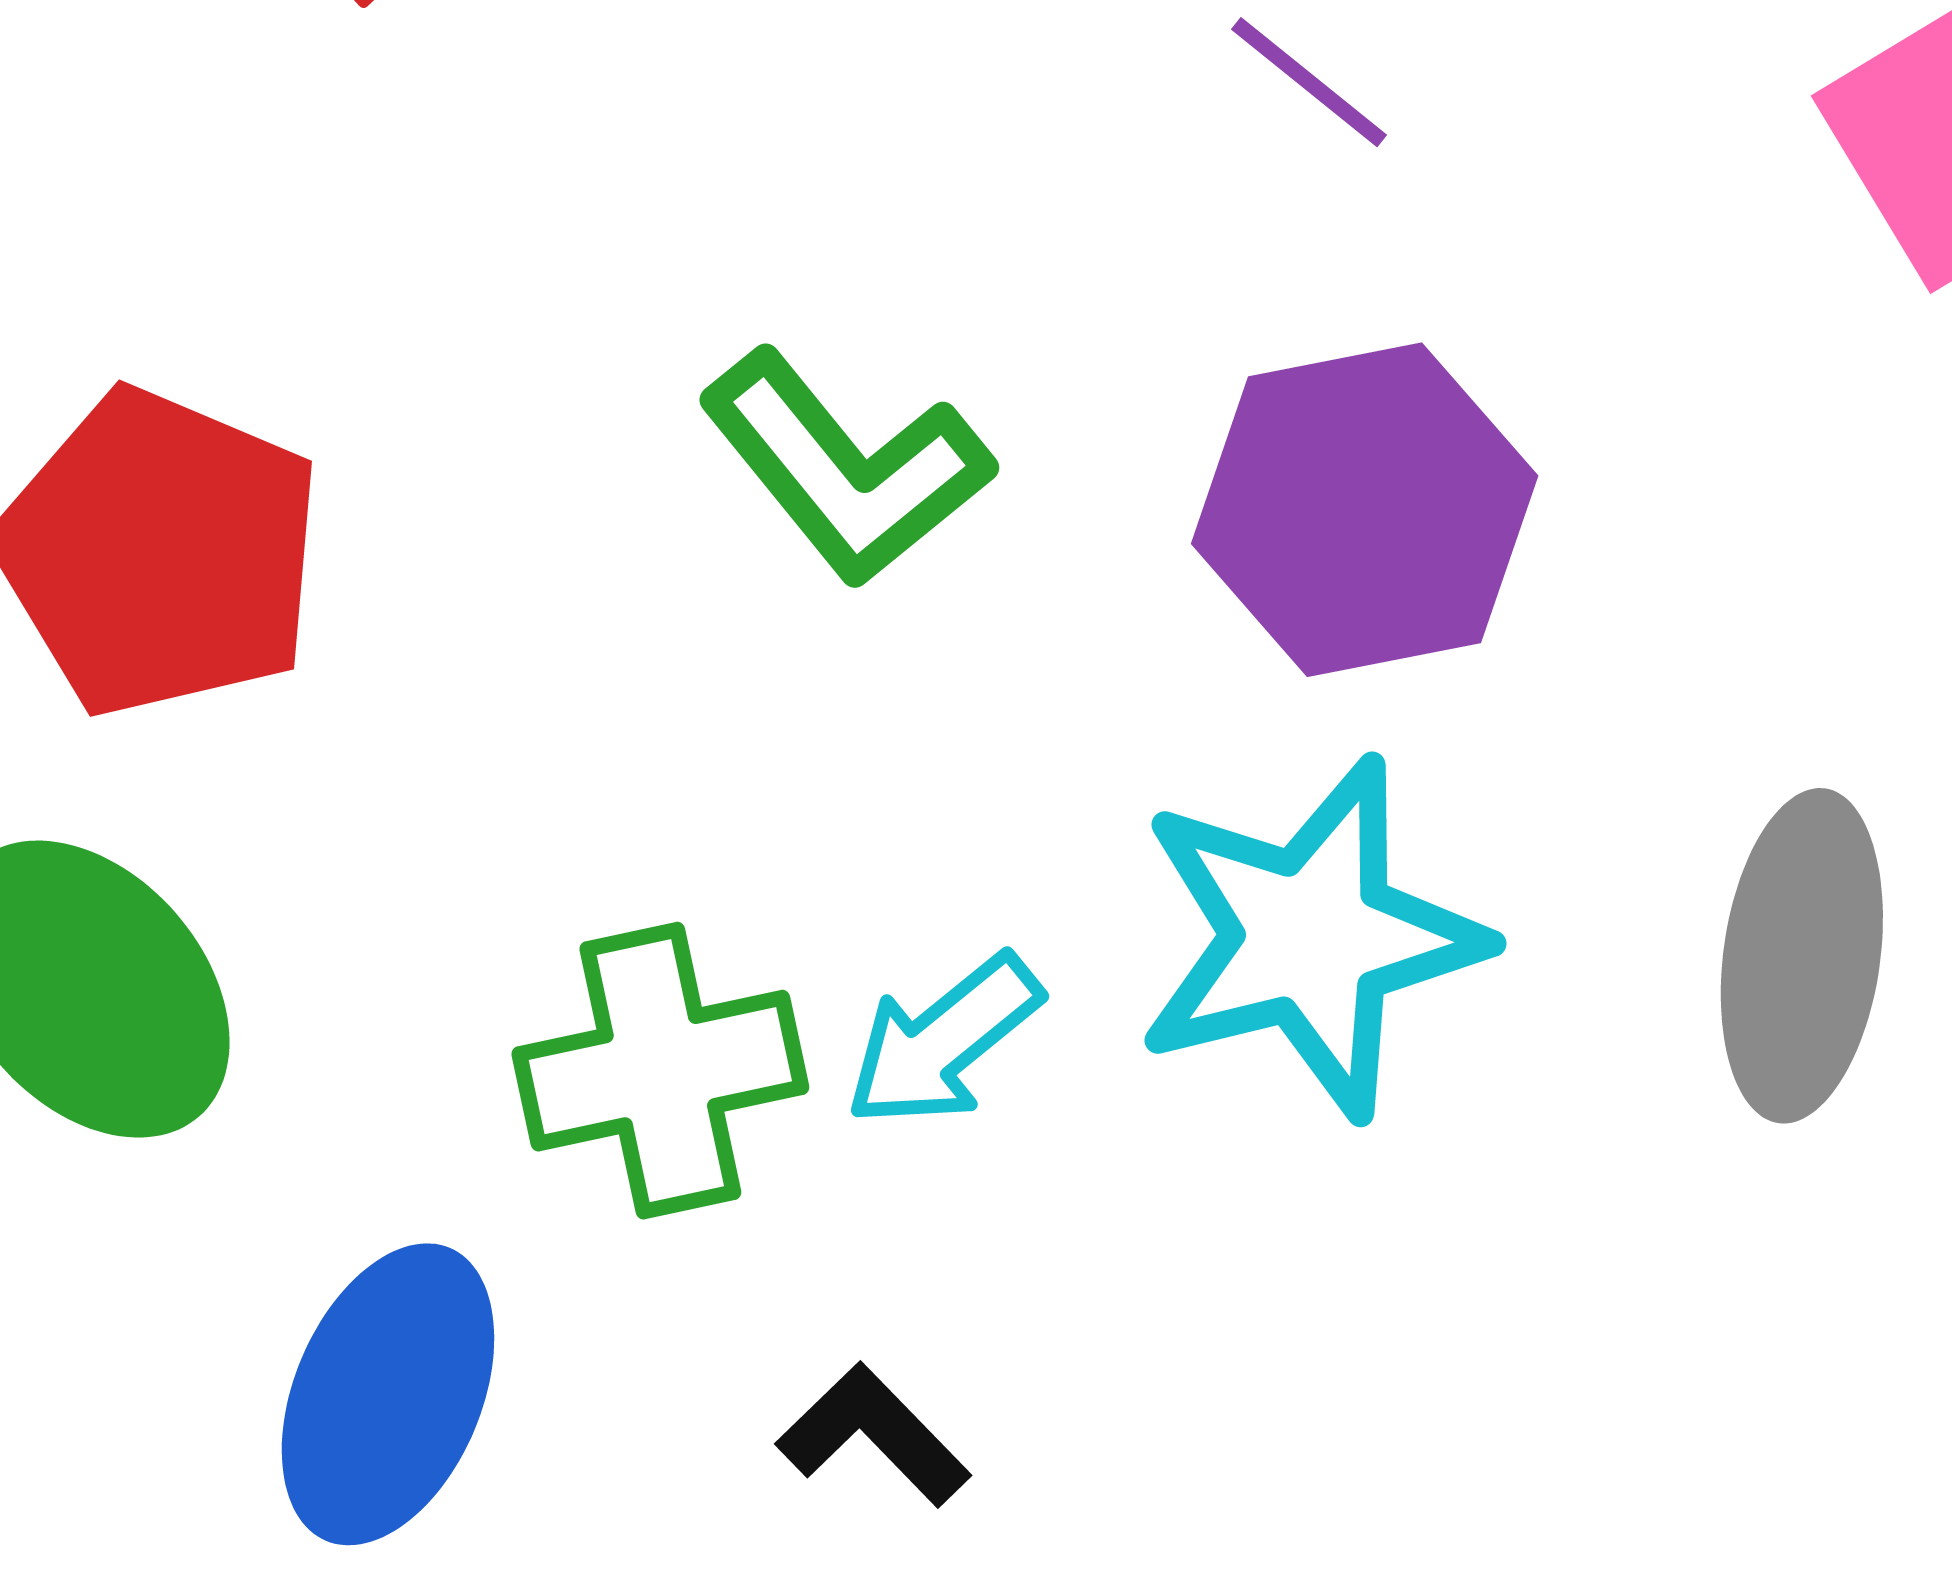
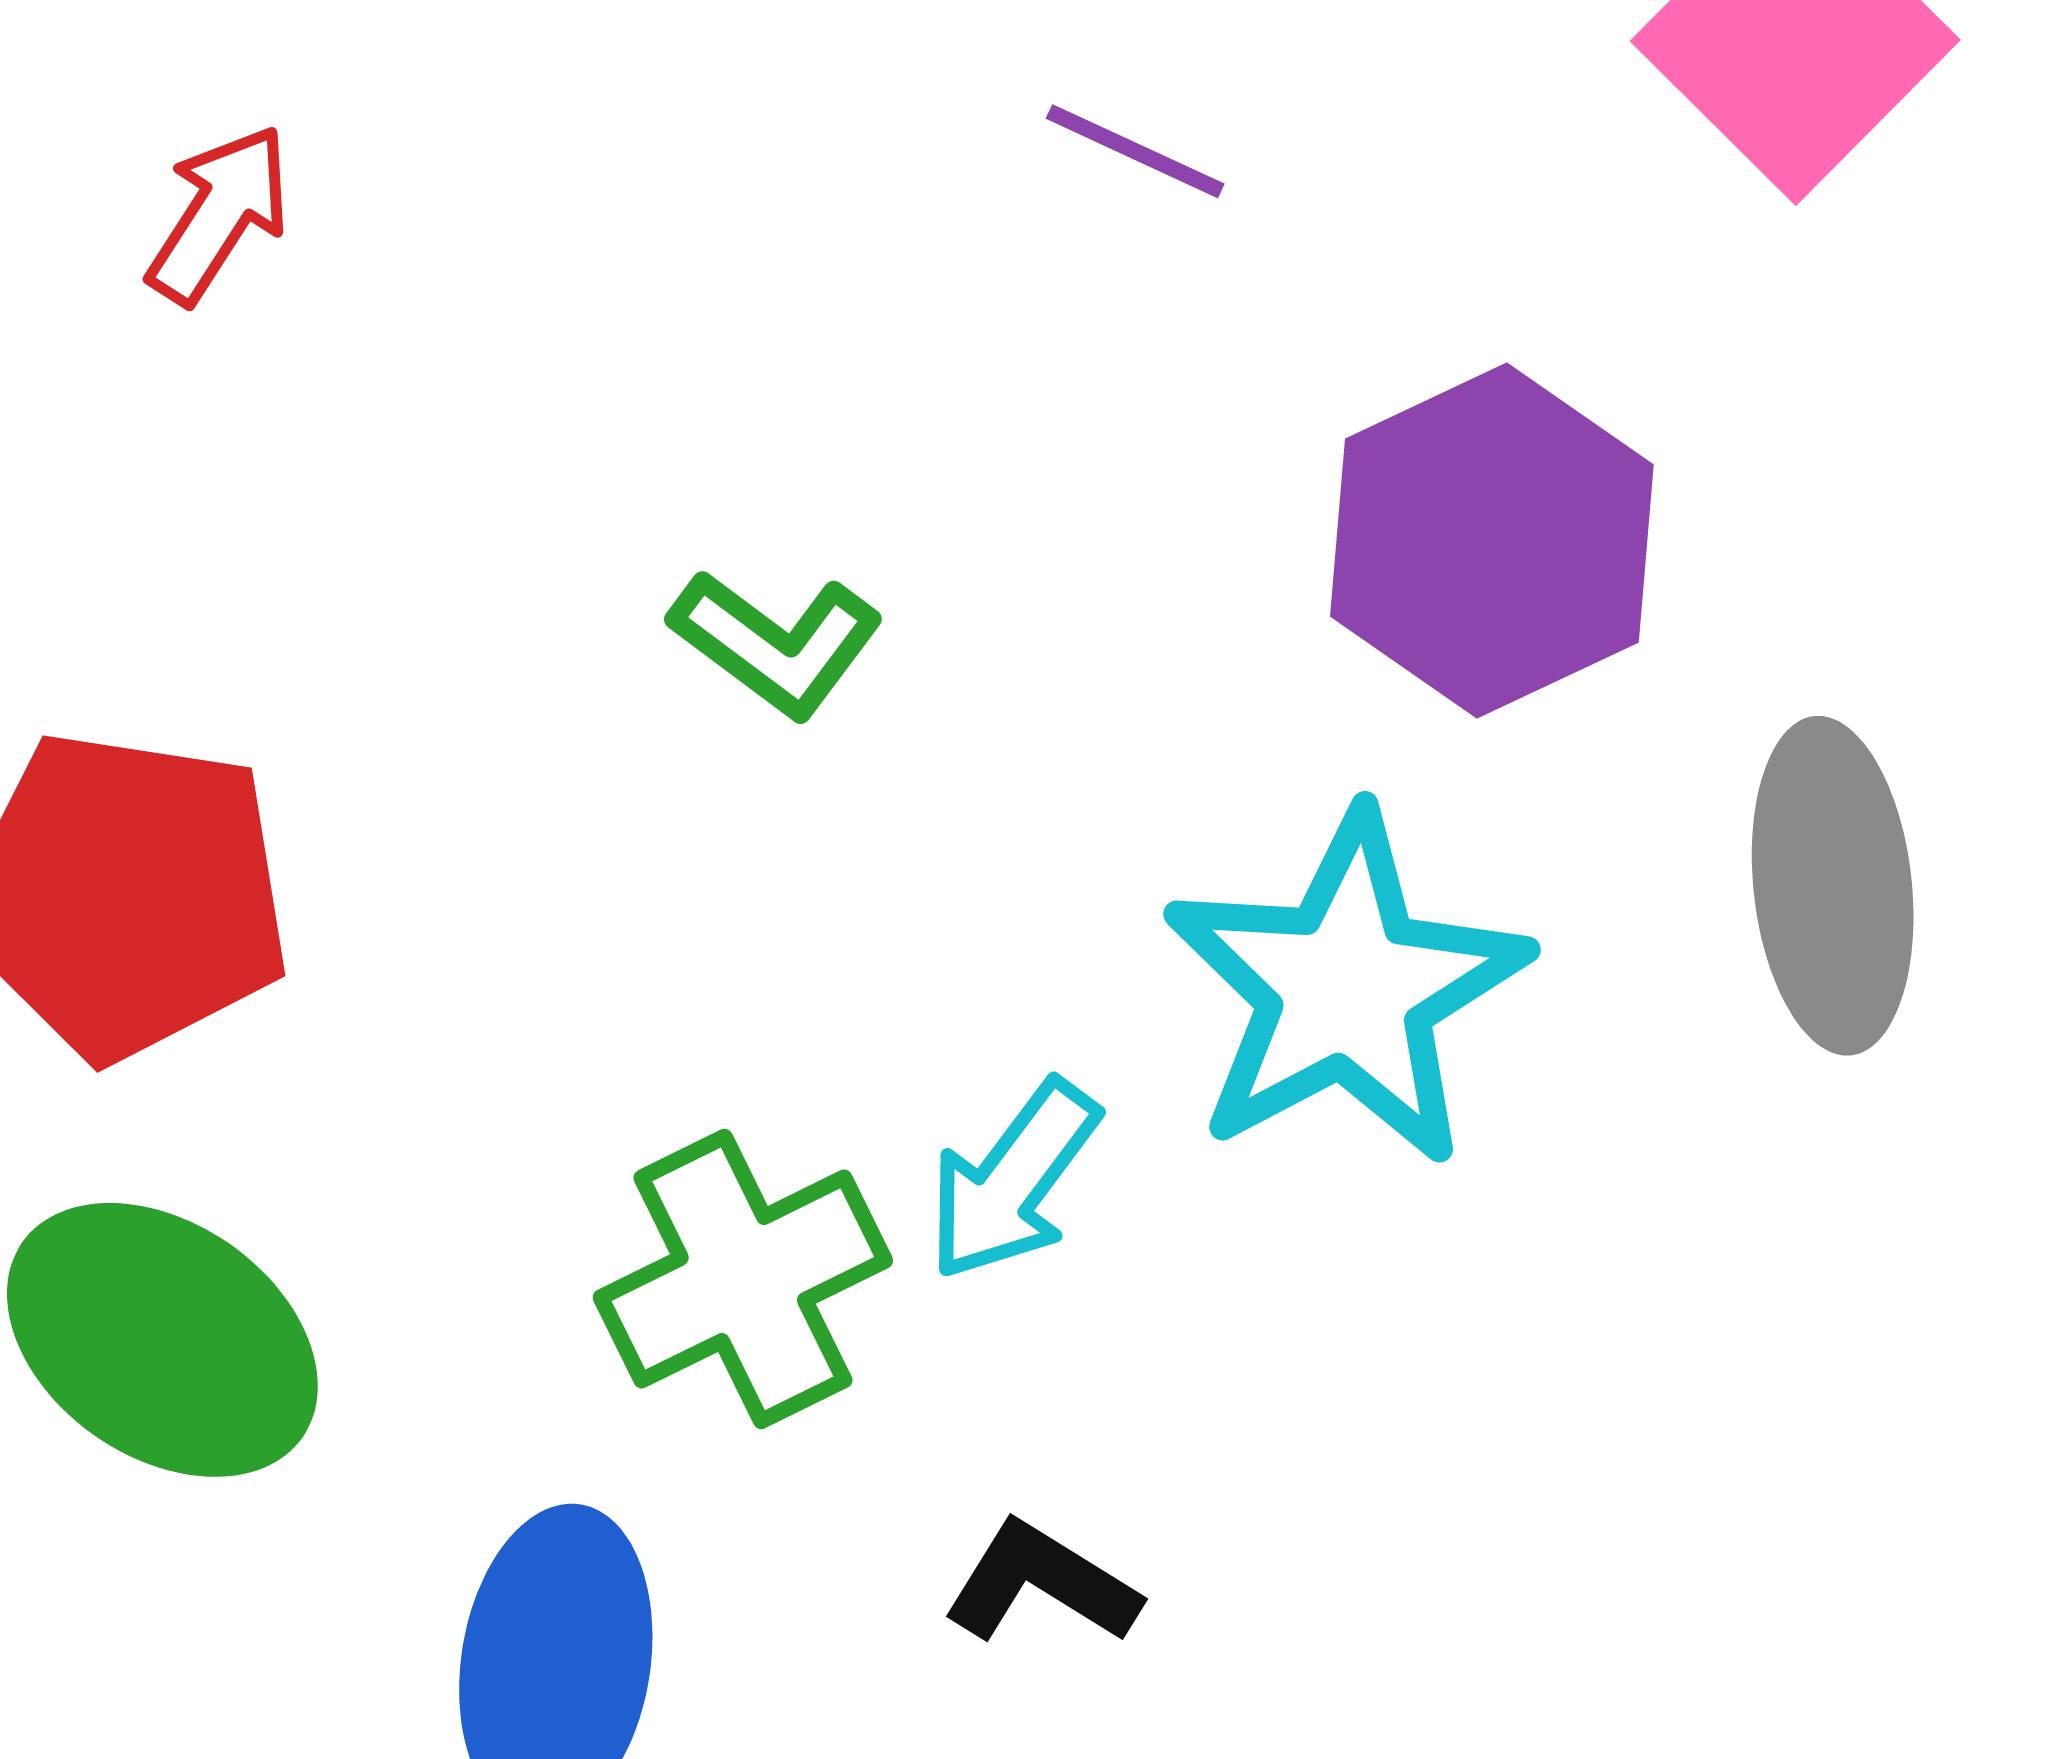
green L-shape: (846, 468) -> (776, 643), size x0.7
purple hexagon: (1365, 510) -> (1492, 541), moved

